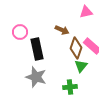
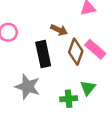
black rectangle: (37, 49) -> (43, 54), moved
green triangle: (81, 66) -> (88, 88), moved

